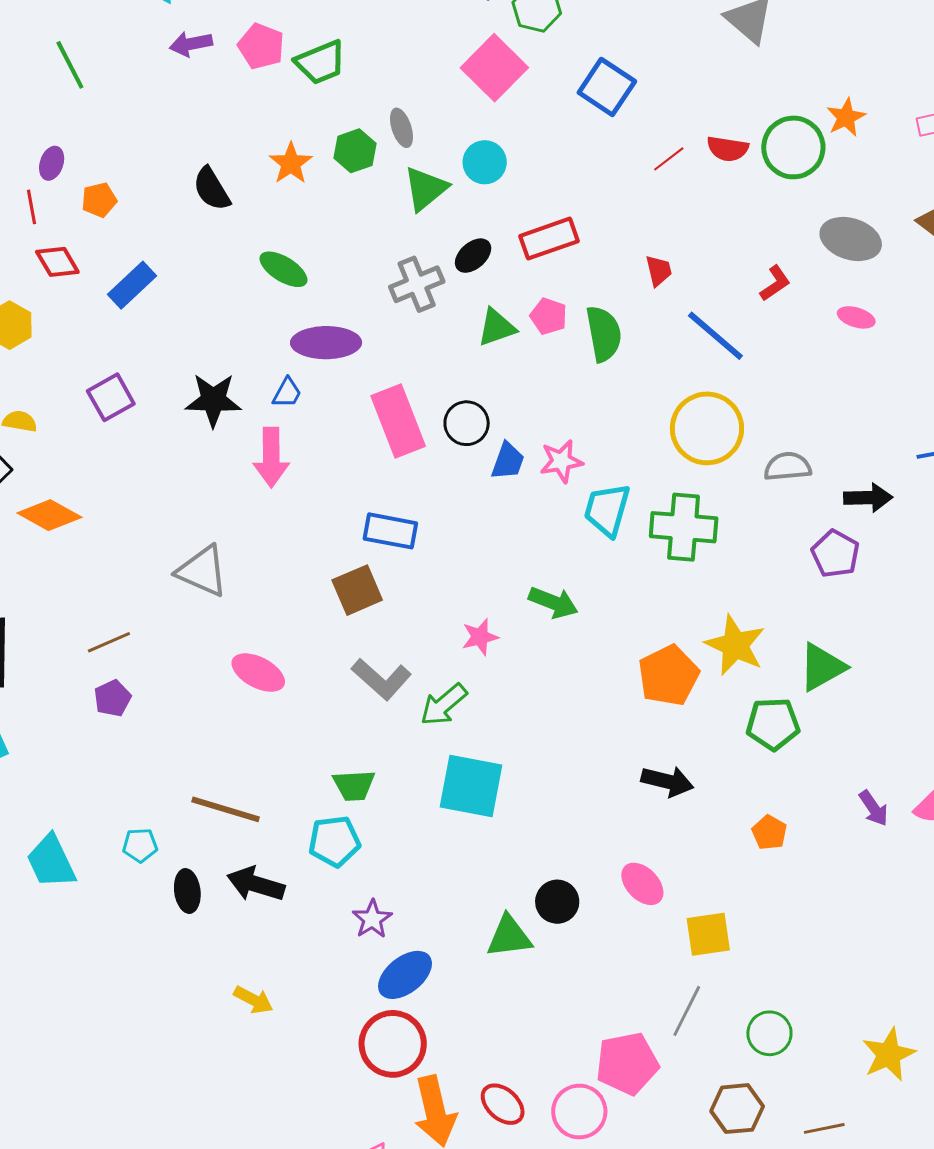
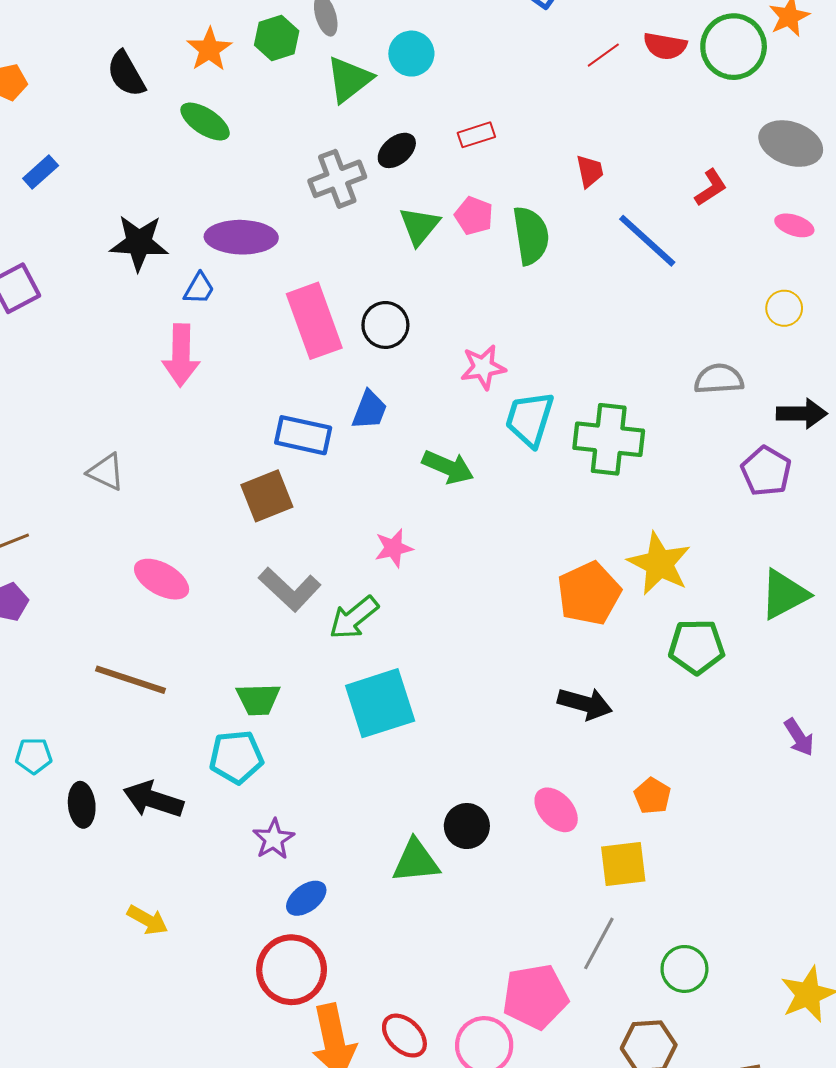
red rectangle: (549, 239) -> (476, 135), size x0.6
green ellipse: (283, 269) -> (205, 122), moved
blue rectangle: (132, 285) -> (41, 172), size x0.7
green triangle: (497, 327) -> (419, 226), turned -33
black star: (213, 400) -> (139, 243), moved
yellow circle: (707, 428) -> (784, 308), moved, size x0.5
blue trapezoid: (508, 461) -> (370, 410), moved
gray triangle: (202, 571) -> (106, 472), size x0.7
green arrow: (553, 602) -> (448, 467), moved
green triangle: (822, 667) -> (784, 594), moved
cyan square: (471, 786) -> (380, 703), turned -30
brown line: (226, 809) -> (130, 680), moved
orange pentagon: (769, 832) -> (652, 796), moved
blue ellipse: (405, 975) -> (306, 898), size x0.7

